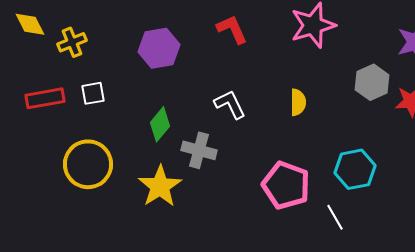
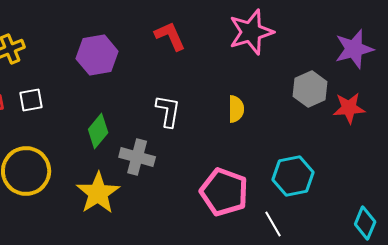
white L-shape: (230, 104) -> (168, 111), turned 36

